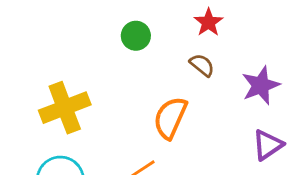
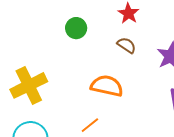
orange semicircle: (170, 118) -> (107, 86), turned 84

